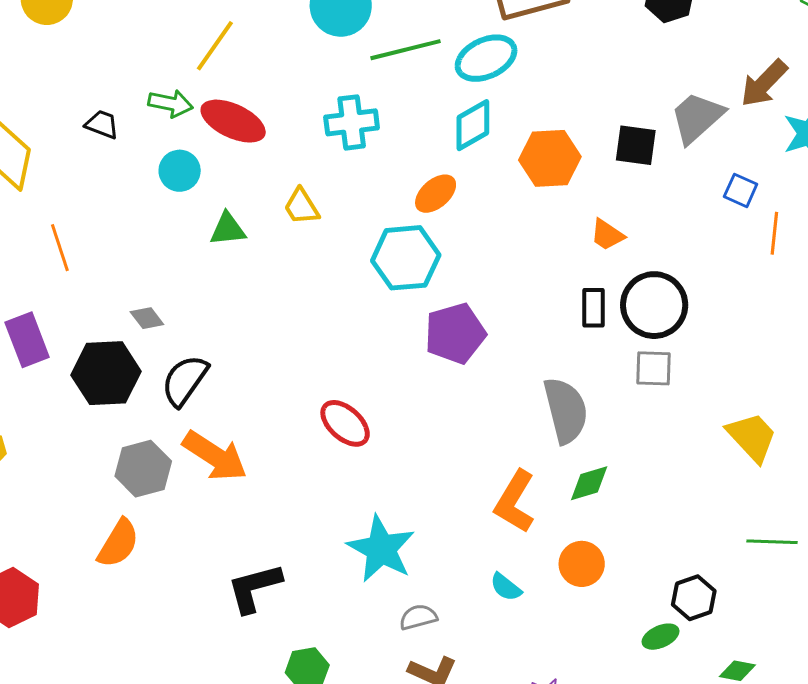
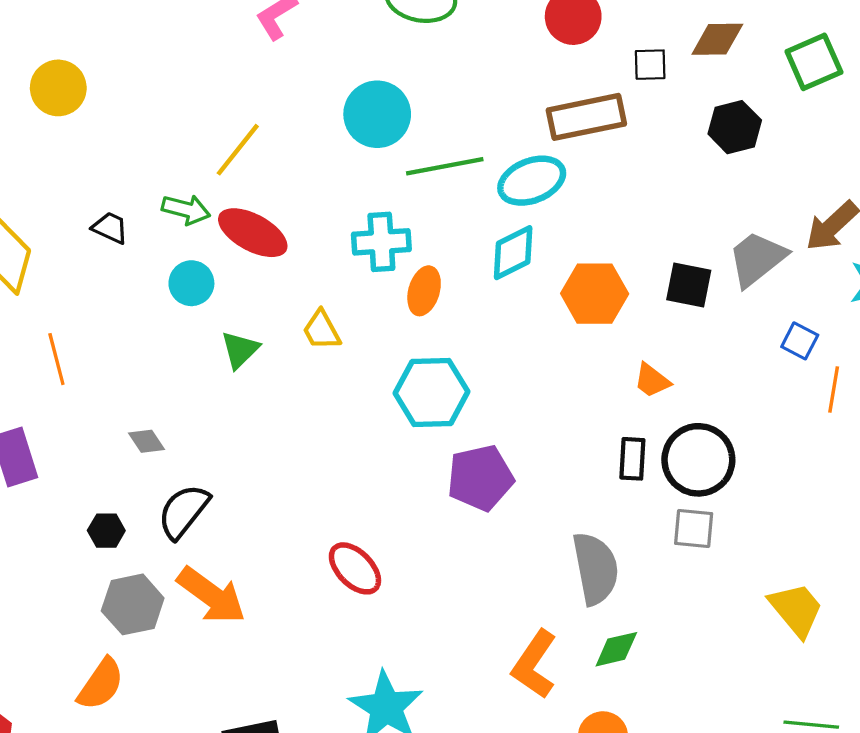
orange ellipse: (436, 194) -> (424, 291), moved, turned -36
green triangle: (228, 229) -> (240, 350), turned -42
black hexagon: (106, 373) -> (106, 531), moved, size x0.5

